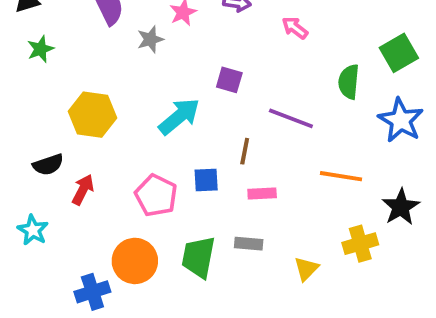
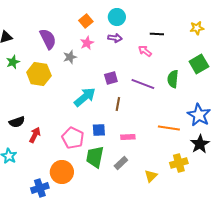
purple square: (229, 80) -> (111, 78), turned -32
yellow hexagon: (92, 115) -> (39, 74), moved
purple line: (291, 118) -> (143, 84), moved
blue star: (401, 120) -> (199, 115), moved
brown line: (245, 151) -> (118, 104), moved
gray rectangle: (249, 244) -> (121, 163), turned -48
green trapezoid: (198, 257) -> (95, 157), moved

